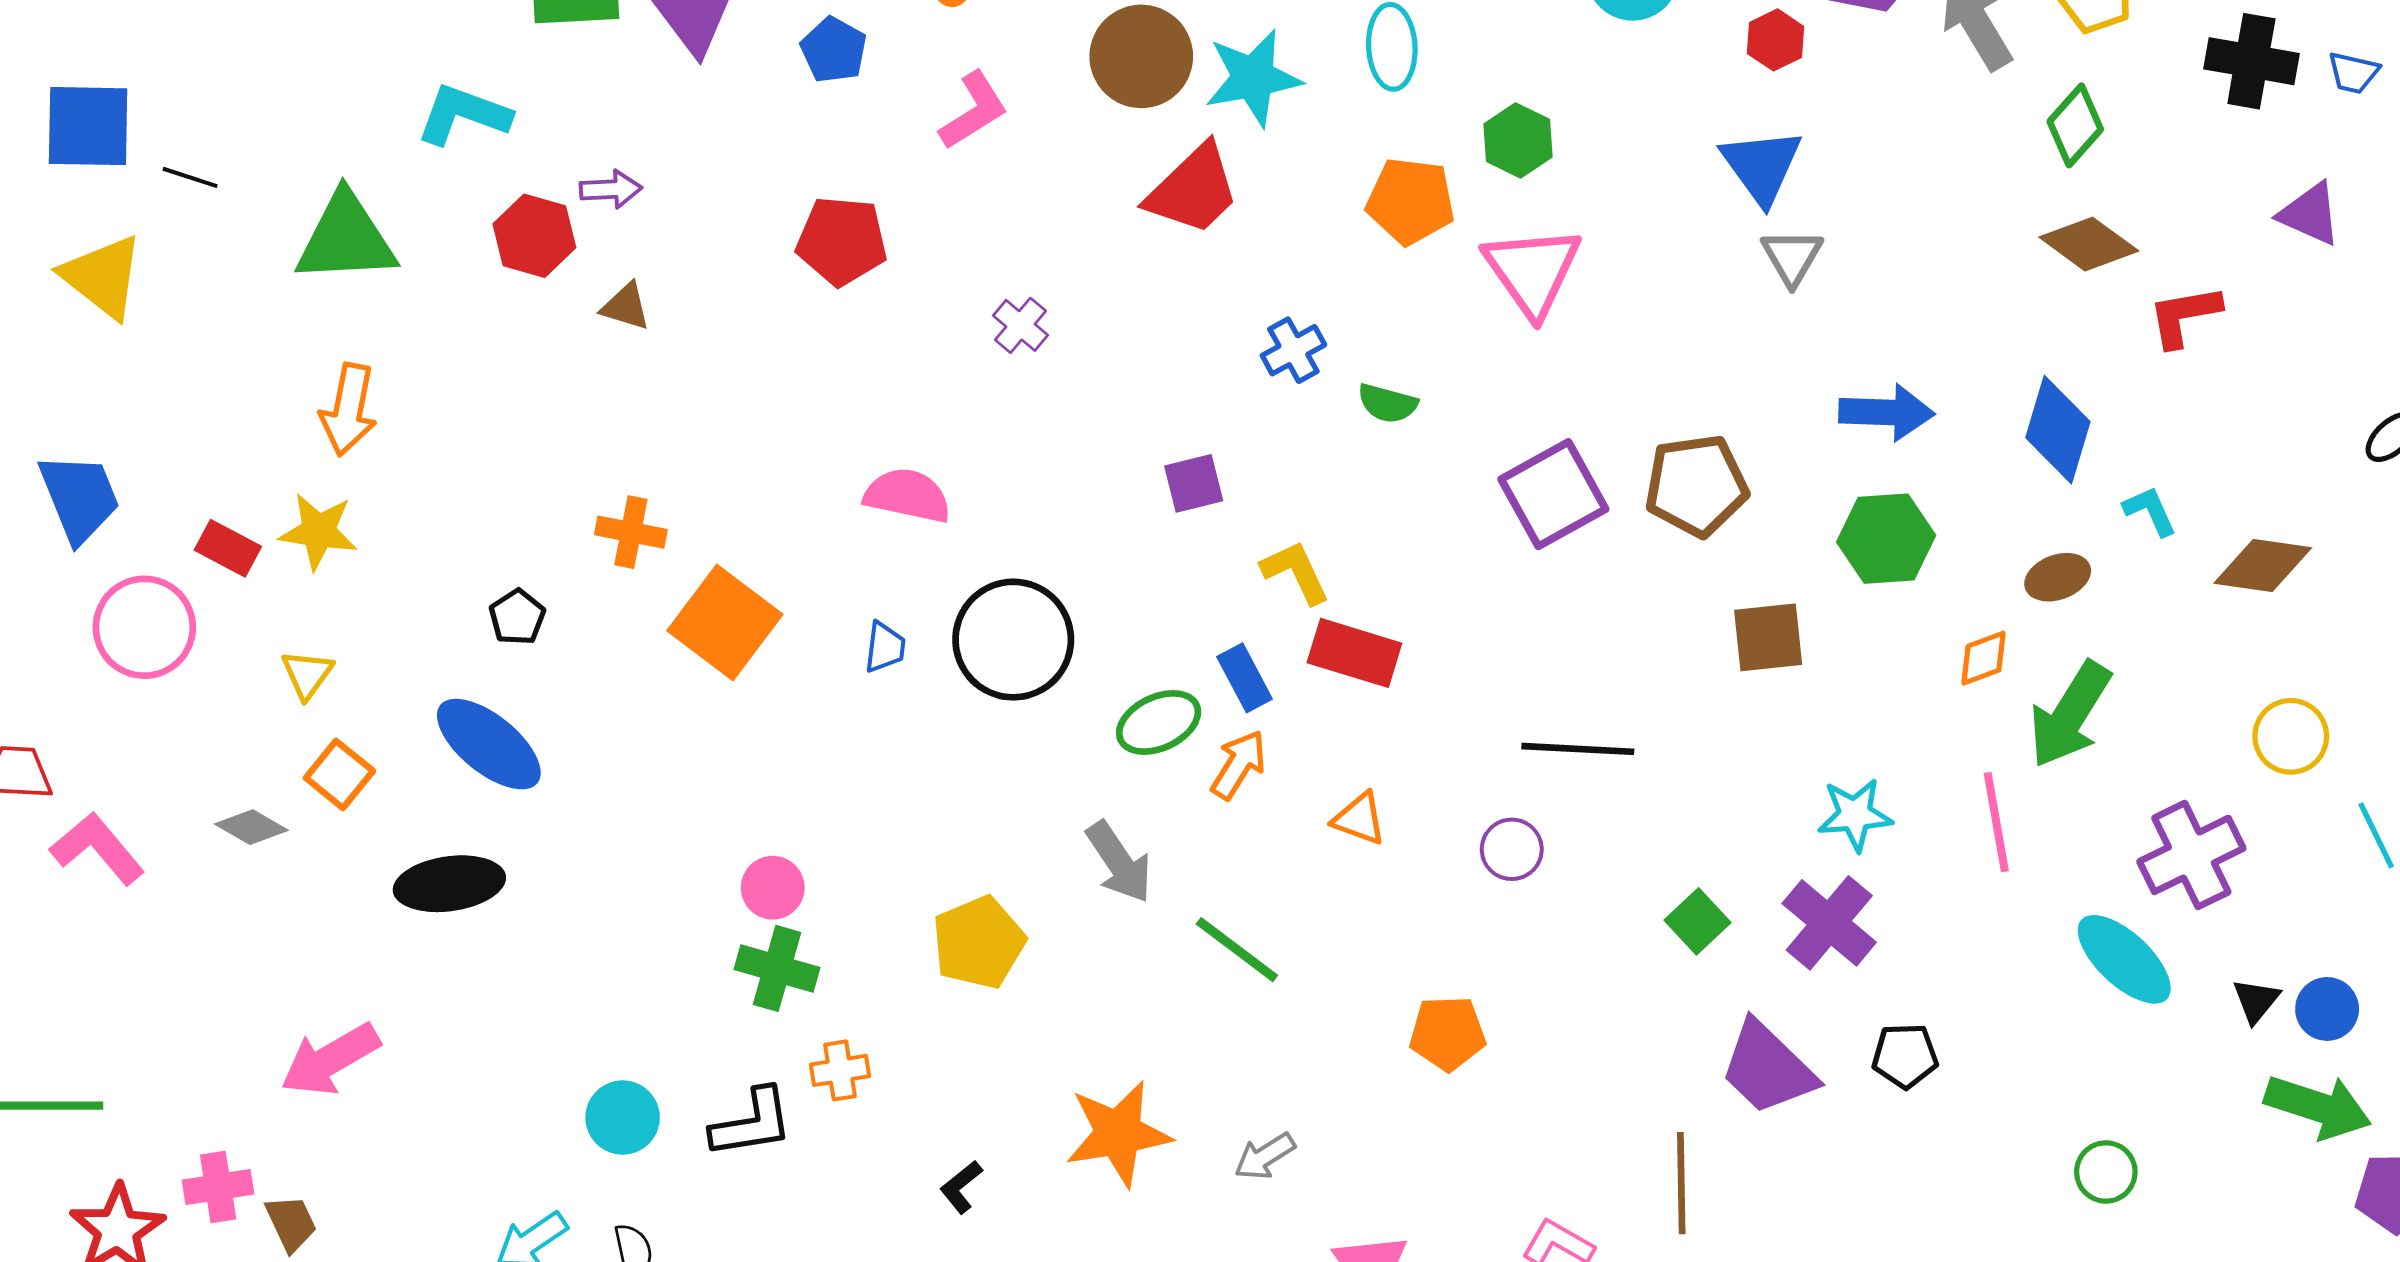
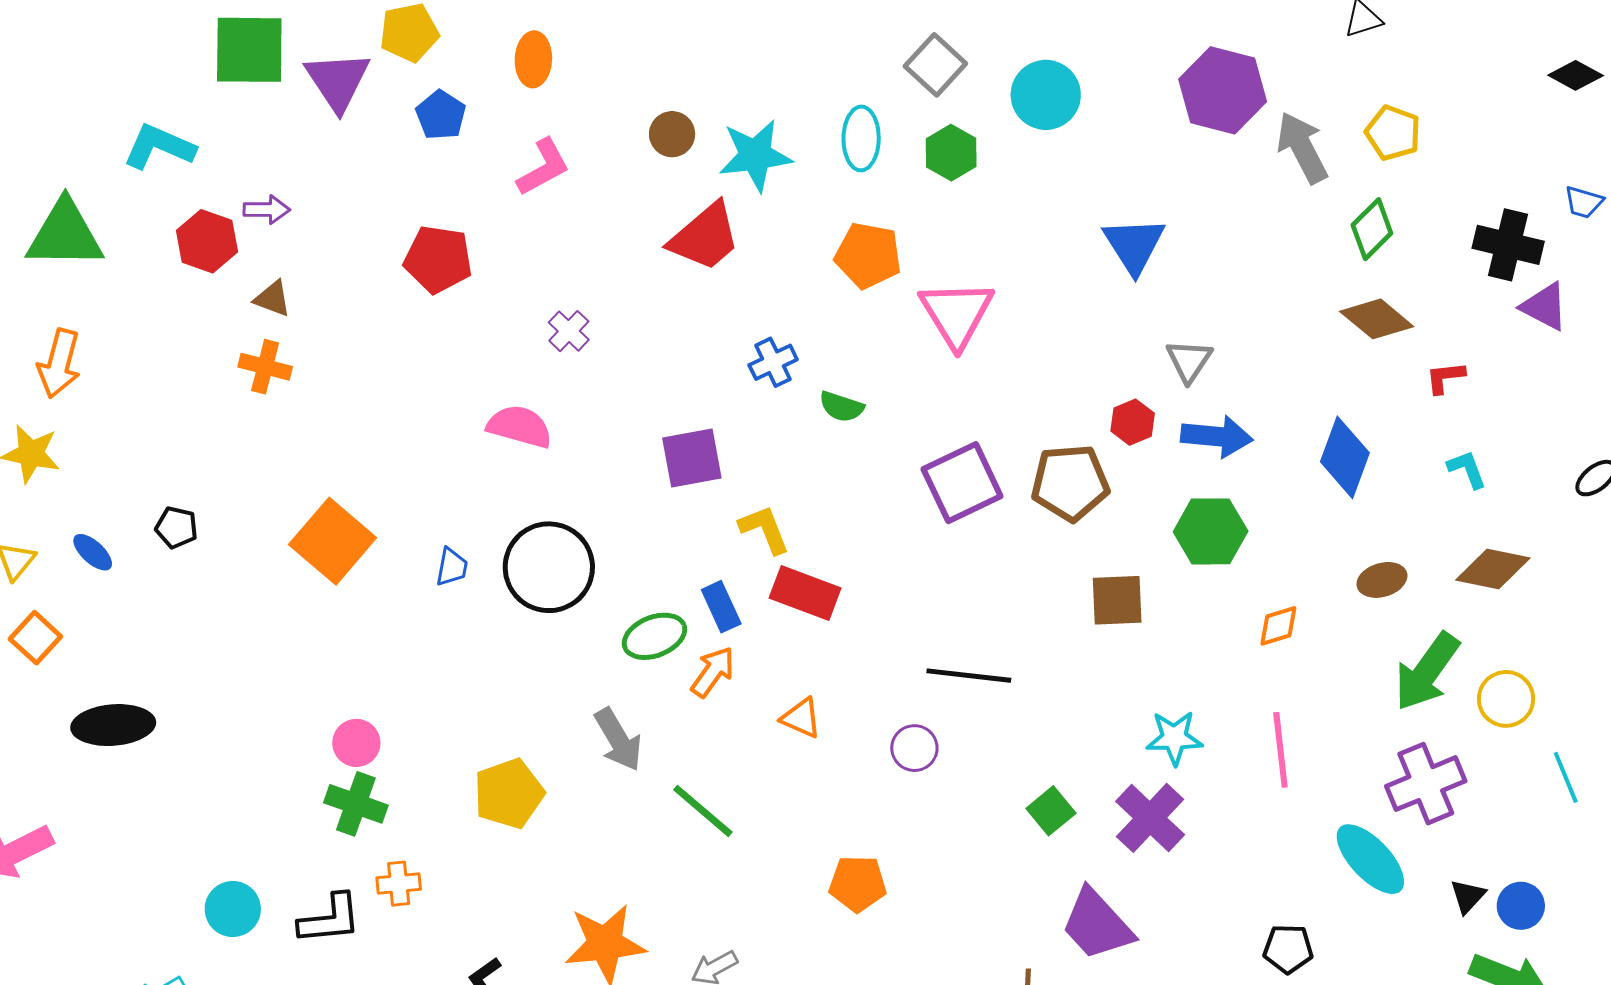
red hexagon: (1775, 40) -> (1133, 422), moved
brown circle: (1141, 56) -> (672, 134), size x0.6
black cross: (2251, 61) -> (1508, 245), moved
green hexagon: (1518, 140) -> (951, 153), moved
gray triangle: (1792, 257) -> (1189, 361), moved
red L-shape: (2184, 316) -> (1445, 377), size x0.7
purple square: (1194, 483) -> (692, 458), size x1.4
pink semicircle: (907, 495) -> (520, 426), moved
cyan L-shape: (2150, 511) -> (1467, 469), moved
orange cross: (631, 532) -> (265, 367), moved
brown ellipse: (2058, 577) -> (1382, 580), moved
black pentagon: (517, 617) -> (176, 527), turned -30
green arrow: (2070, 715) -> (1427, 672), moved
blue ellipse: (489, 744) -> (93, 552), moved, size x0.5
black pentagon: (1905, 1056) -> (1288, 949), moved

